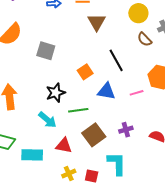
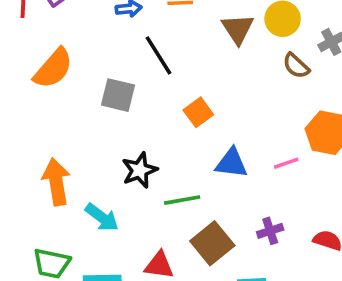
brown triangle: (97, 22) -> (238, 29), moved
black line: (116, 60) -> (158, 55), moved
orange square: (85, 72) -> (198, 112), moved
cyan arrow: (47, 120) -> (102, 217), moved

